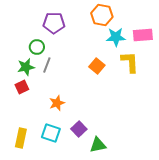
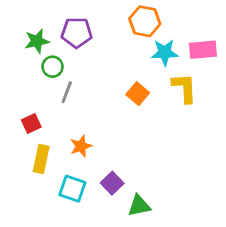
green star: (26, 67) -> (37, 41), moved
yellow rectangle: (21, 138) -> (41, 159), moved

